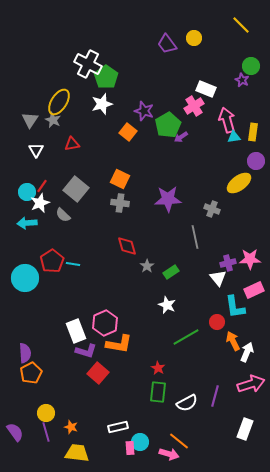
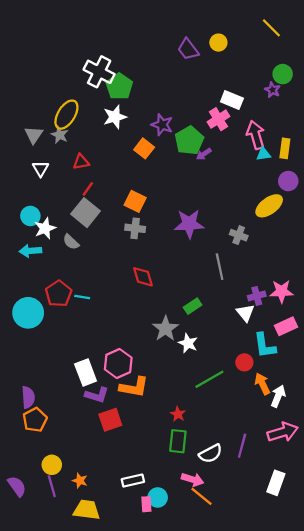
red line: (42, 186) -> (88, 189), moved
gray star: (147, 266) -> (166, 329), moved, size x1.6
red square: (98, 373) -> (110, 420), turned 30
pink arrow: (169, 454) -> (193, 479), moved

